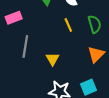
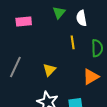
gray line: (25, 46) -> (15, 67), moved

